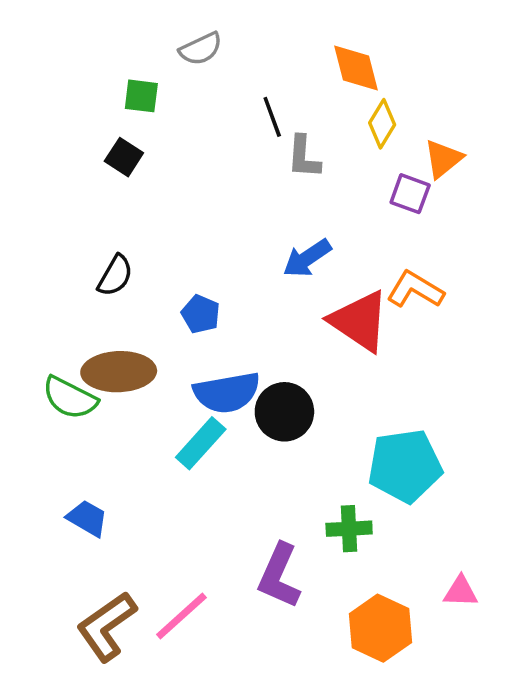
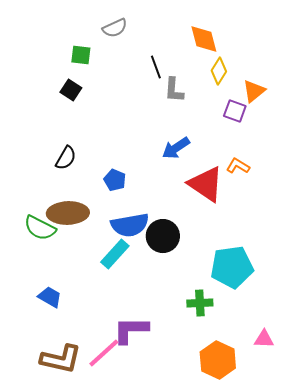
orange L-shape: (415, 290) -> (238, 166), size x0.7
purple L-shape: (279, 576) -> (131, 330), moved, turned 66
brown L-shape: (106, 626) -> (61, 359), turned -132

